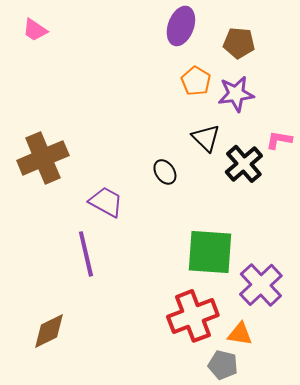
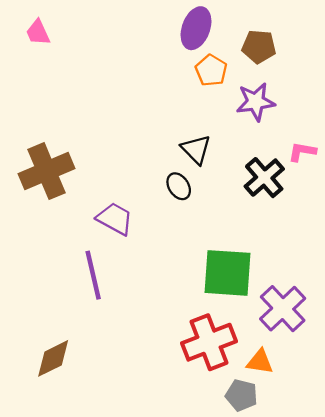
pink trapezoid: (35, 30) -> (38, 32), turned 32
orange pentagon: (196, 81) -> (211, 70), moved
black triangle: (206, 138) -> (196, 149), moved

